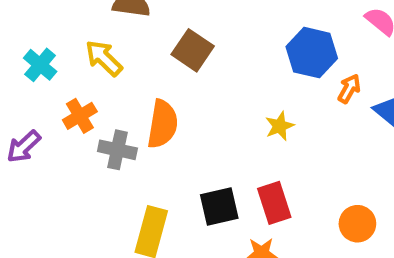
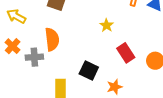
red rectangle: (274, 203) -> (126, 53), moved
black square: (219, 206) -> (89, 70), turned -36

